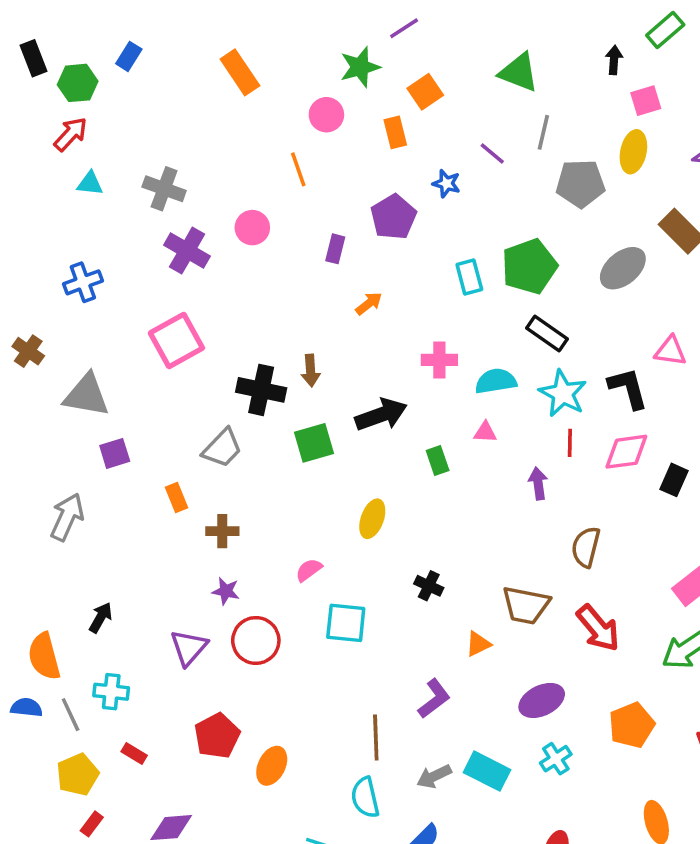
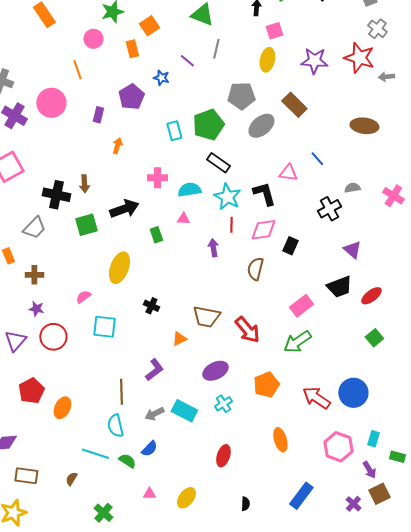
gray pentagon: (580, 184) -> (241, 96), moved
pink circle: (252, 228) -> (51, 103), size x1.5
orange arrow: (369, 303) -> (117, 146), turned -35
yellow ellipse: (372, 519) -> (119, 268), size x1.4
brown semicircle: (586, 547) -> (255, 269), moved

